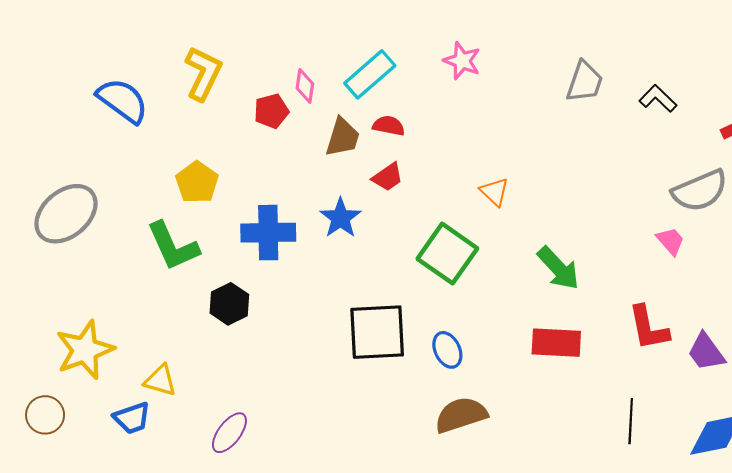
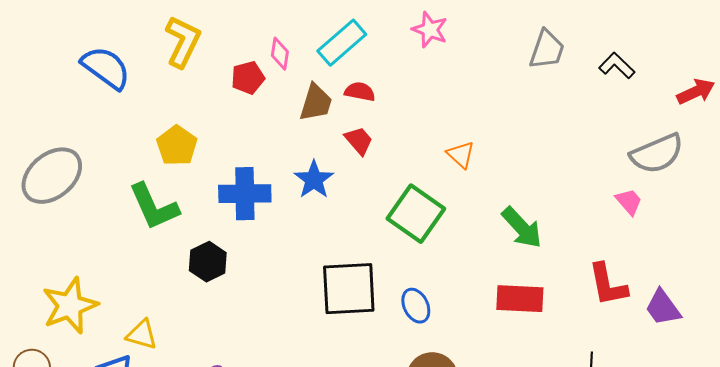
red trapezoid: (388, 177) -> (359, 141), turned -96

